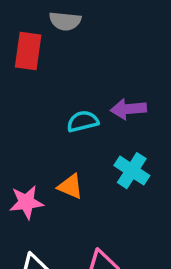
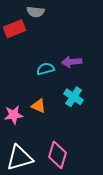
red rectangle: (28, 51) -> (15, 29), turned 60

